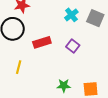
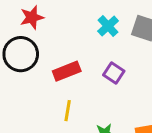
yellow line: (19, 67) -> (68, 111), moved

